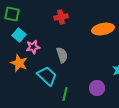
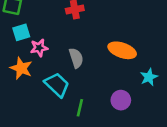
orange ellipse: (103, 29) -> (122, 50), moved, turned 30
cyan square: (19, 35) -> (21, 32), turned 32

